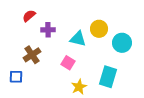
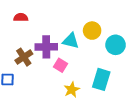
red semicircle: (29, 16) -> (21, 17), turned 40
purple cross: (48, 30) -> (46, 47), moved, size x1.5

